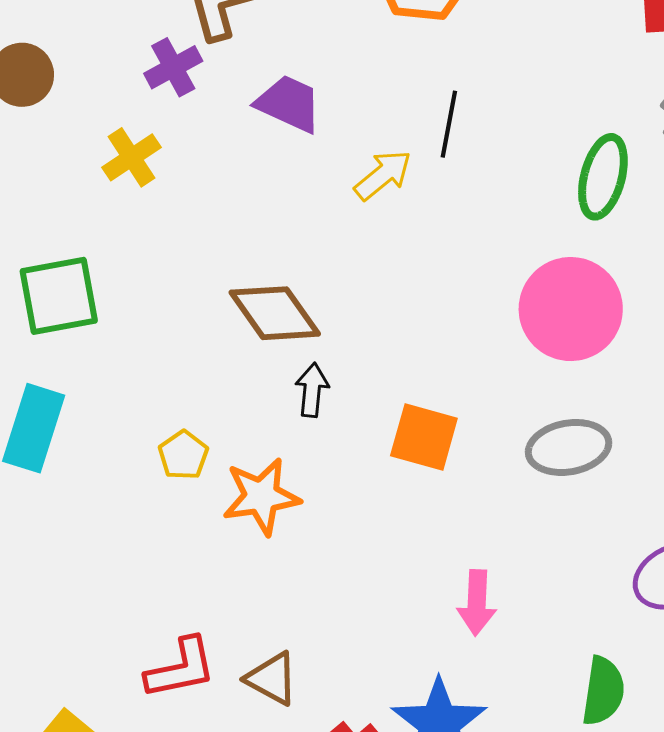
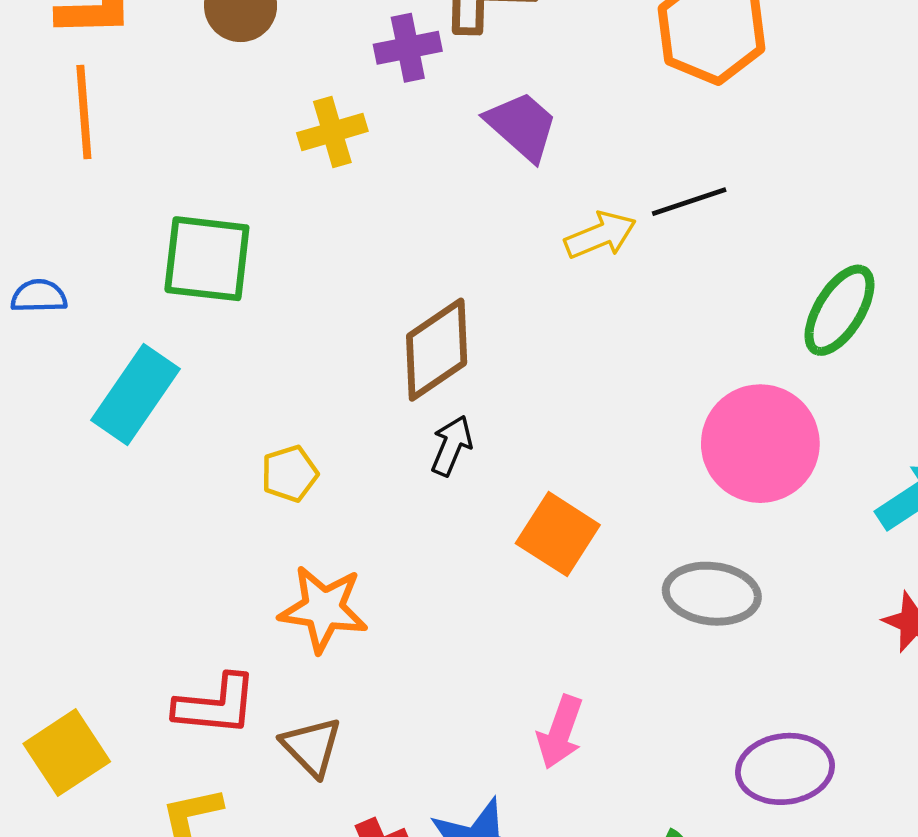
black line: (449, 124) -> (689, 202), turned 44
brown diamond: (275, 313) -> (437, 350), turned 74
orange star: (261, 496) -> (323, 609), moved

